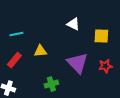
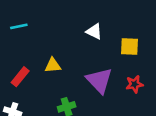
cyan line: (16, 34) -> (19, 26), moved

